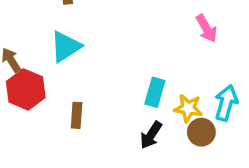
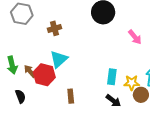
red hexagon: (26, 89) -> (44, 75), moved
black arrow: (151, 135) -> (113, 101), turned -77

